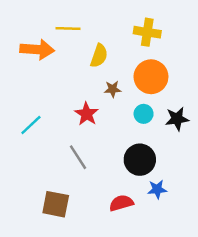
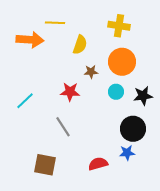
red star: (87, 114) -> (70, 92), turned -30
black circle: (140, 160) -> (133, 129), moved

